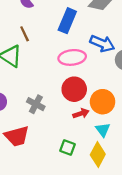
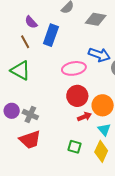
blue rectangle: (67, 21) -> (51, 35), moved
brown line: (25, 34) -> (25, 42), moved
gray cross: (36, 104) -> (30, 115), moved

